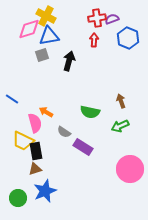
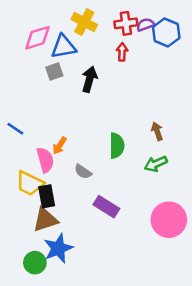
yellow cross: (46, 16) -> (84, 22), moved
blue hexagon: (128, 38) -> (166, 32), moved
orange arrow: (46, 112) -> (60, 146), turned -88
green semicircle: (90, 112) -> (117, 146), turned -102
purple rectangle: (83, 147) -> (106, 207), moved
brown triangle: (35, 169) -> (45, 220), size x1.5
green circle: (18, 198) -> (35, 263), moved

